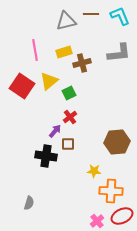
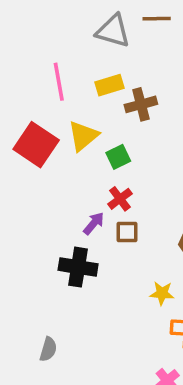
gray triangle: (66, 21) -> (113, 31), turned 30
brown square: (68, 144) -> (127, 232), moved

